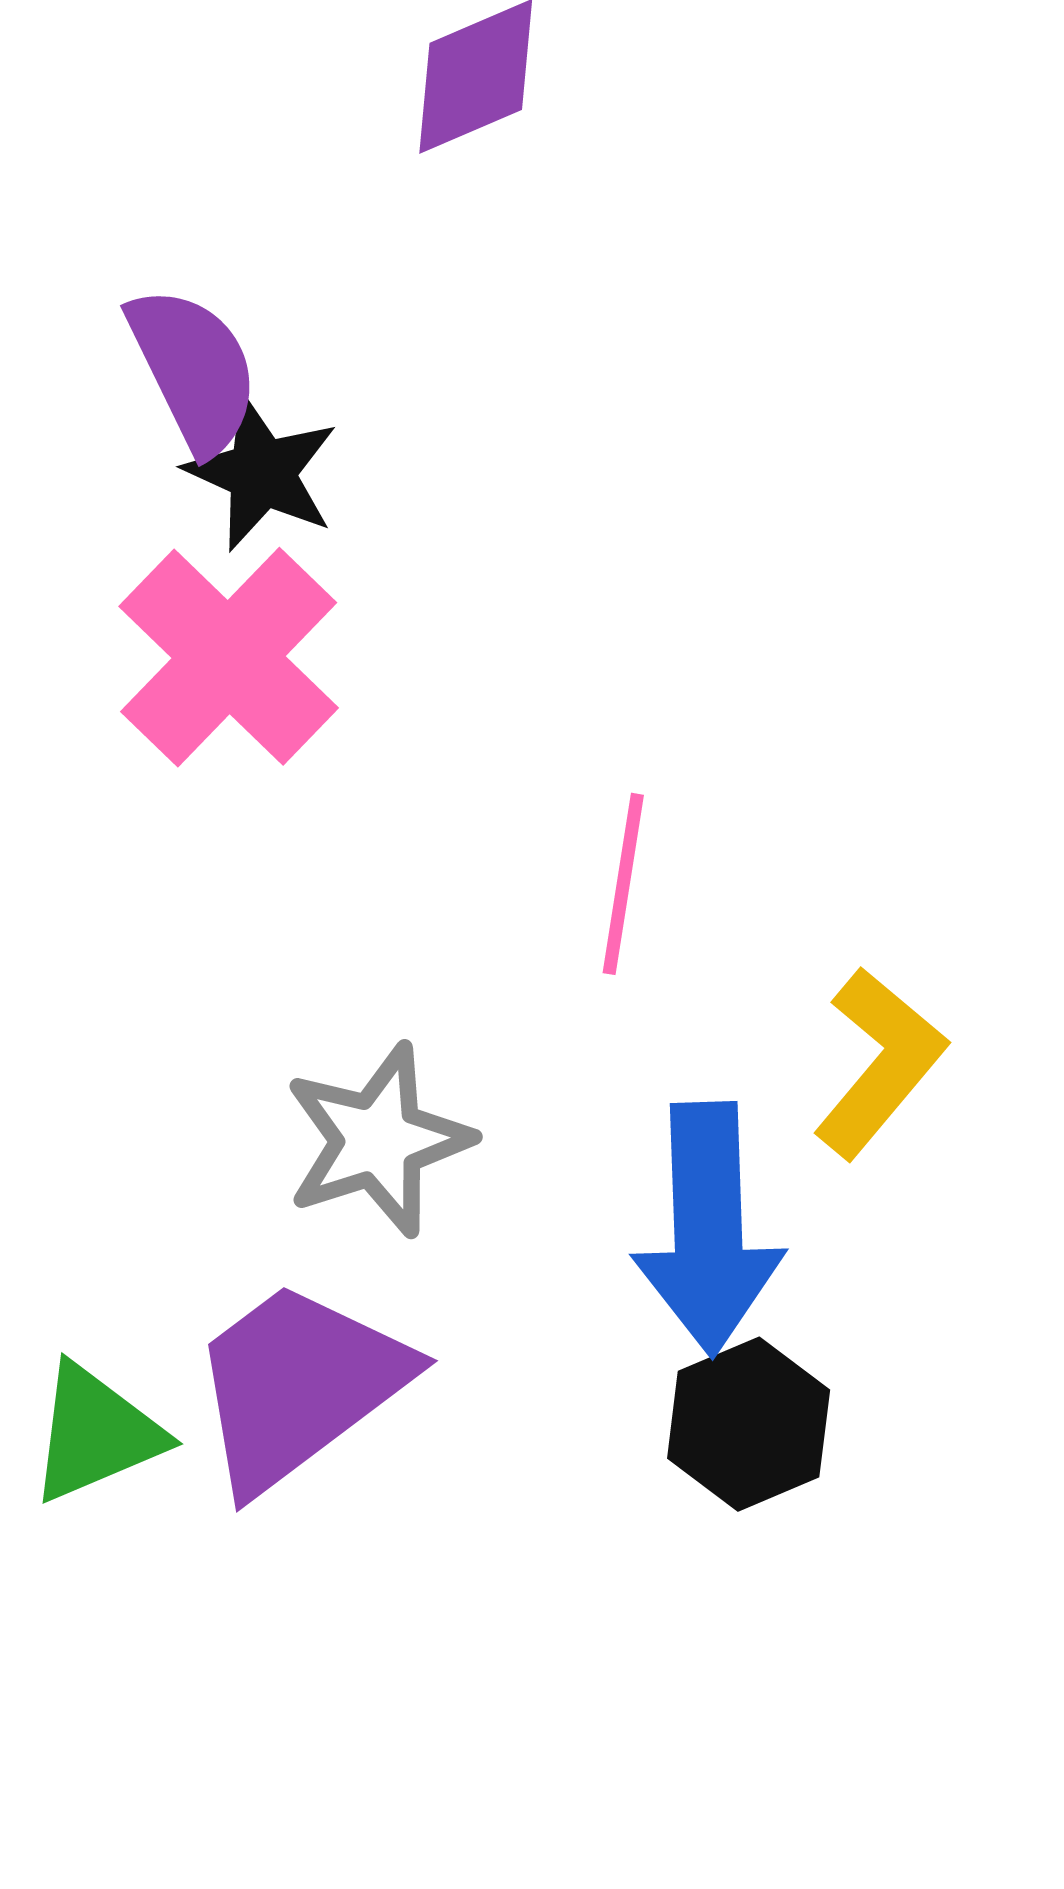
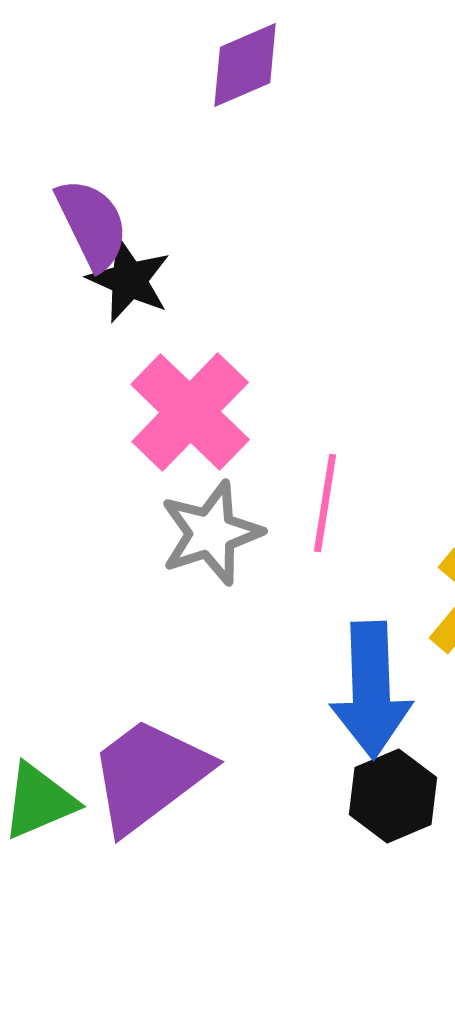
pink cross: (229, 657) -> (190, 412), moved
gray star: (378, 1140) -> (211, 533), moved

